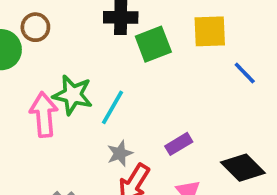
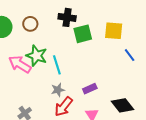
brown circle: (35, 27) -> (30, 24), moved
cyan line: (112, 107) -> (57, 65), turned -54
pink arrow: (44, 115) -> (20, 64), turned -60

